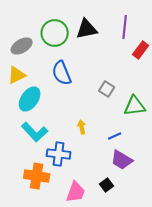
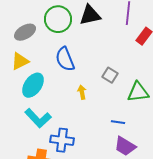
yellow arrow: (82, 127) -> (82, 92), moved
blue line: (115, 136) -> (118, 122), turned 32

